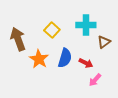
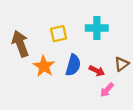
yellow square: (52, 30) -> (59, 34), turned 35
brown triangle: (104, 42) -> (122, 64), moved

